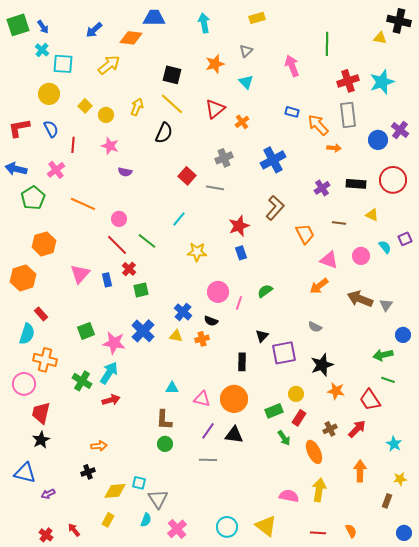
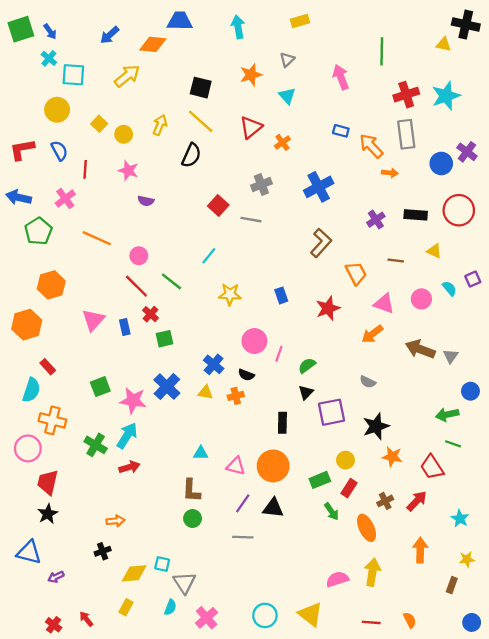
red star: (239, 226) -> (328, 308), moved
green semicircle: (265, 291) -> (307, 366), moved
pink semicircle: (289, 496) -> (337, 579), turned -30

